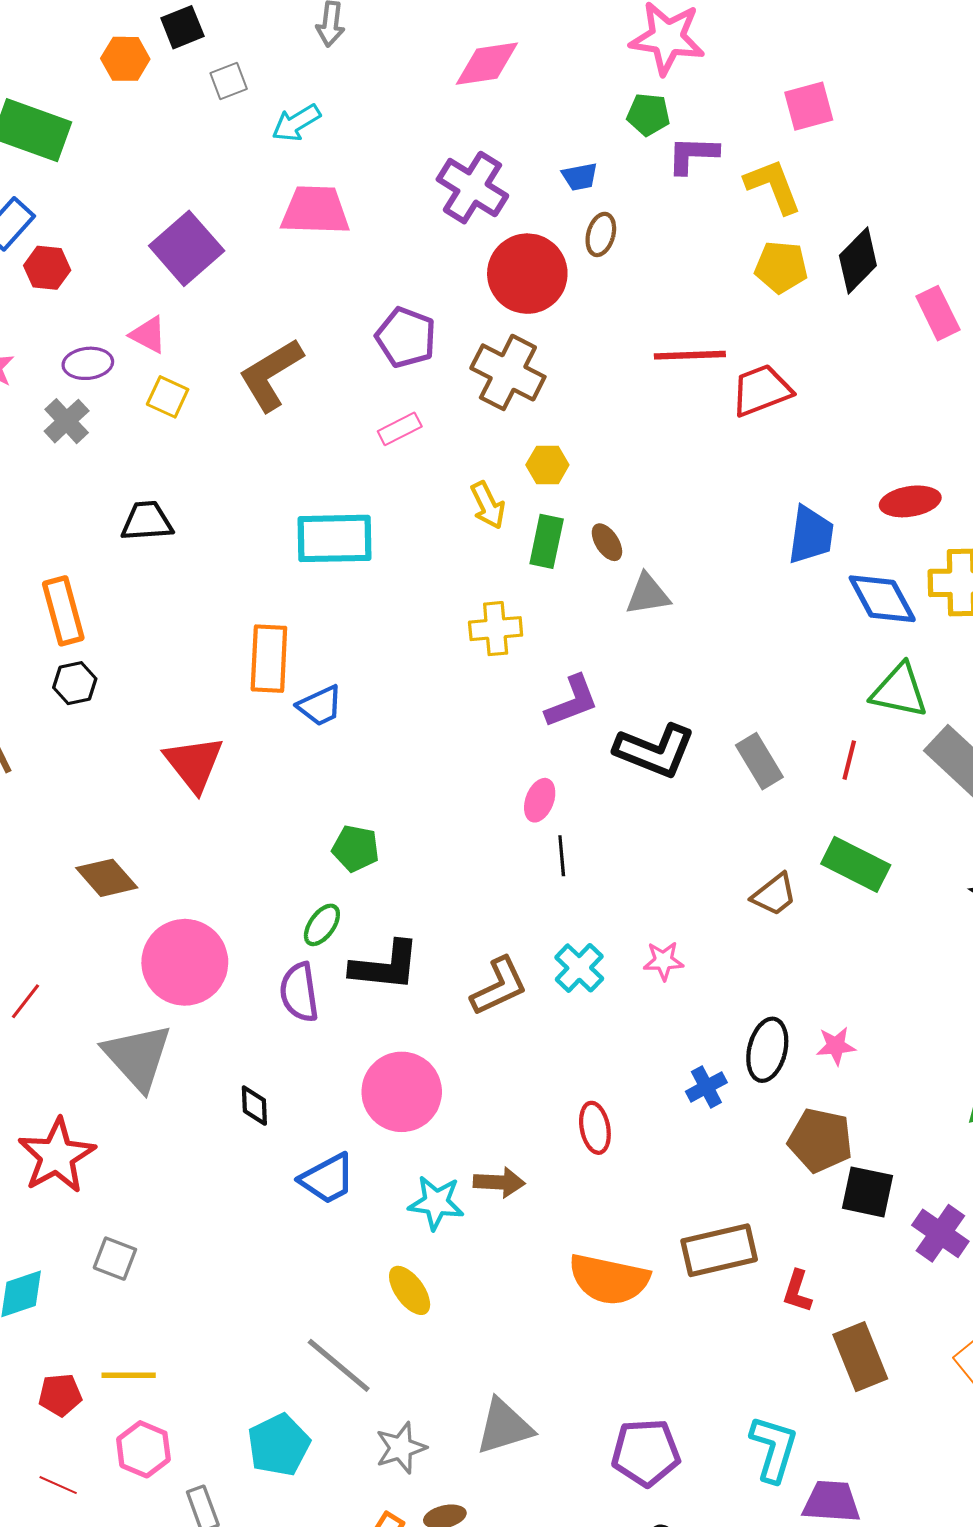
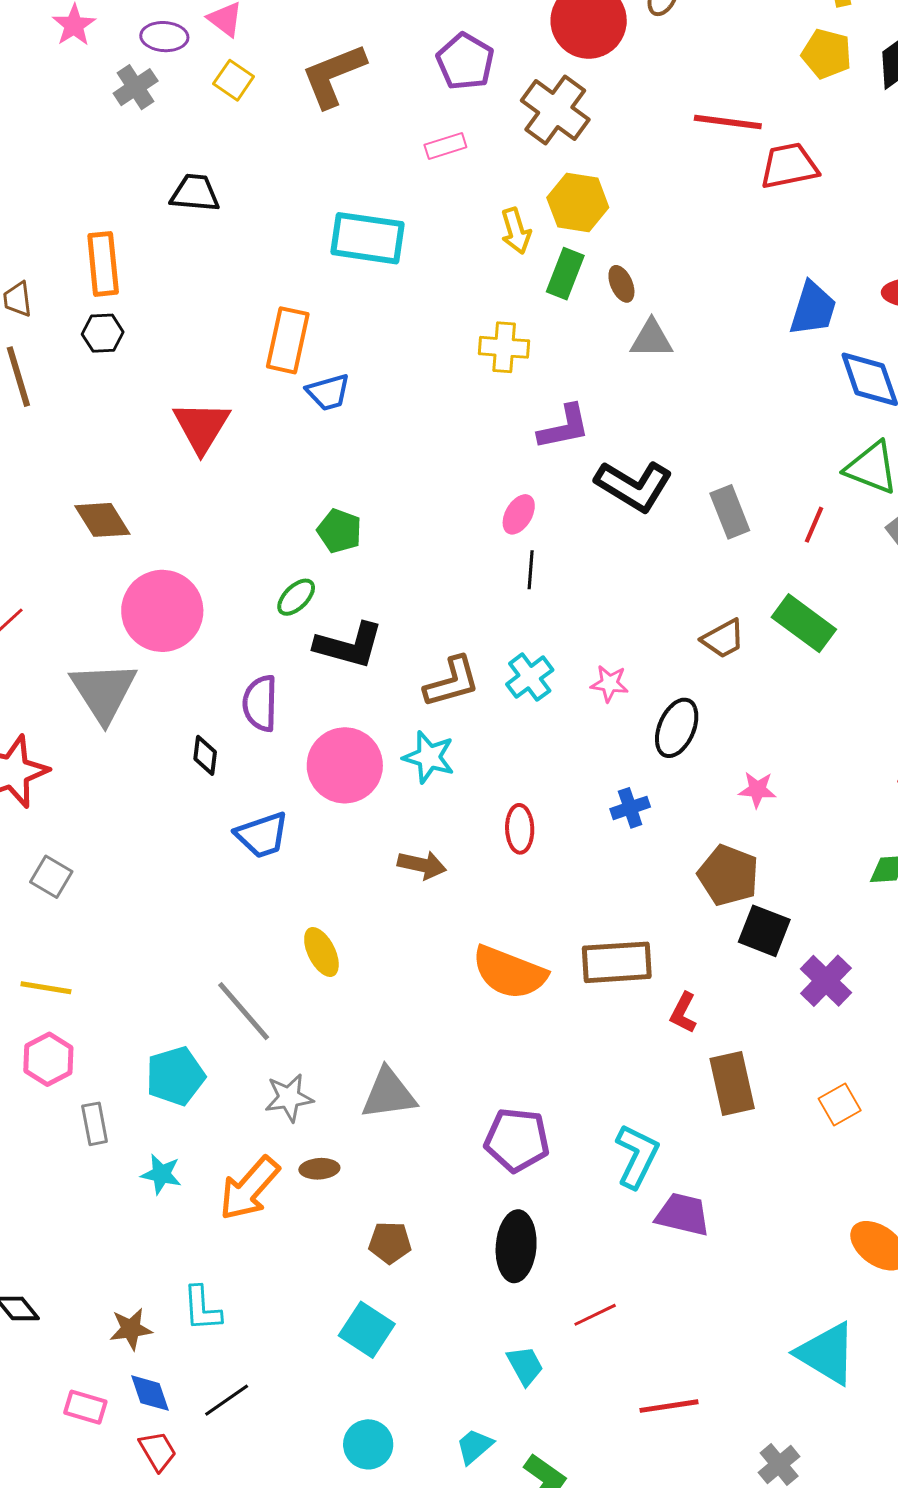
yellow hexagon: (547, 465) -> (578, 202), size x1.5
purple semicircle: (299, 992) -> (260, 703), moved
black ellipse: (767, 1050) -> (677, 728), moved
cyan star: (436, 1203) -> (429, 757), moved

